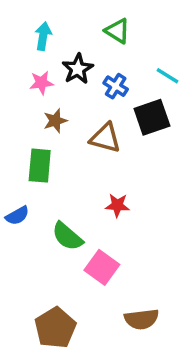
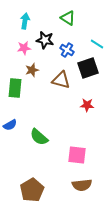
black star: (78, 69) -> (45, 40), turned -30
green rectangle: (40, 166) -> (15, 88), moved
red star: (117, 205) -> (87, 105), moved
pink square: (102, 267) -> (77, 155), moved, turned -30

